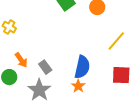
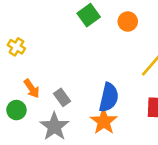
orange star: (78, 86) -> (104, 121), size x1.5

